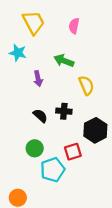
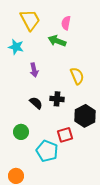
green arrow: (64, 61) -> (57, 41), moved
green circle: (35, 148) -> (21, 132), moved
cyan pentagon: (53, 170) -> (47, 151), turned -30

